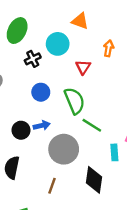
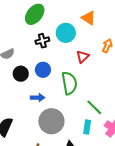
green line: (92, 125) -> (94, 107), moved
black circle: (21, 130) -> (21, 74), moved
cyan rectangle: (114, 152) -> (87, 127), moved

